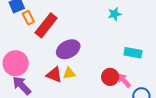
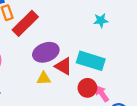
cyan rectangle: (133, 53) -> (91, 61), moved, size x1.4
red triangle: (54, 75) -> (63, 66), moved

